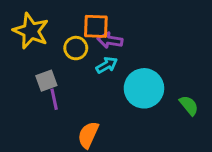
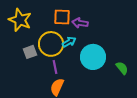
purple arrow: (110, 40) -> (80, 23), moved
yellow circle: (76, 48) -> (51, 44), moved, size x1.6
purple line: (54, 99) -> (55, 67), moved

